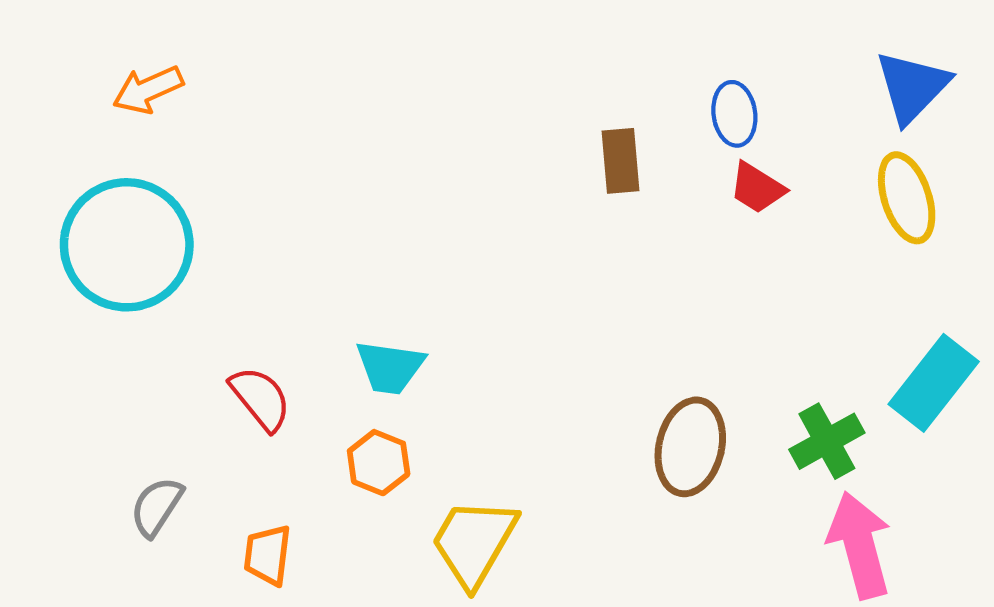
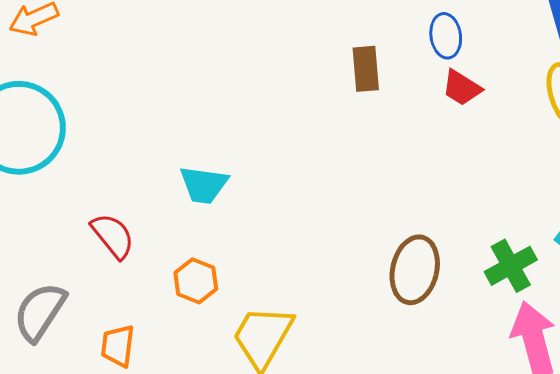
cyan trapezoid: (390, 367) -> (204, 185), moved
gray semicircle: (157, 507) -> (40, 312), size x1.4

